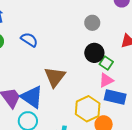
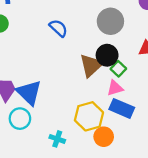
gray circle: (92, 23) -> (110, 21), size x1.5
blue semicircle: (29, 40) -> (58, 28), moved
brown triangle: (55, 77) -> (91, 65), moved

